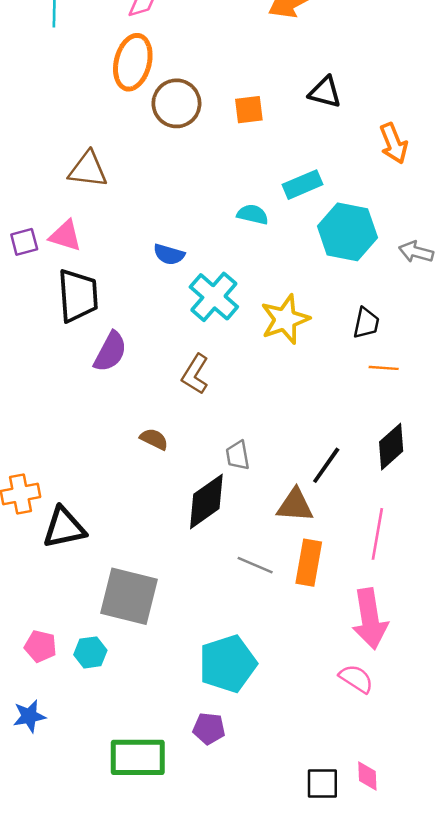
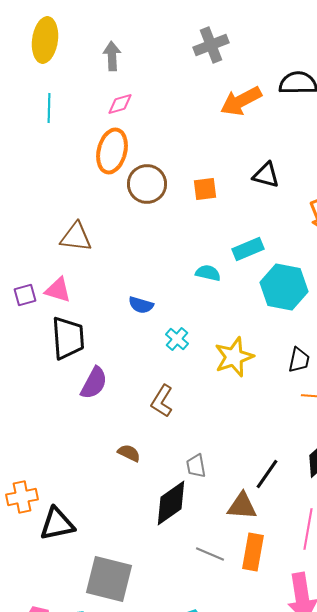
cyan cross: (214, 297) -> (177, 339), size x0.6

